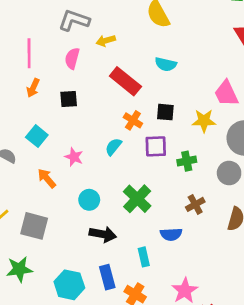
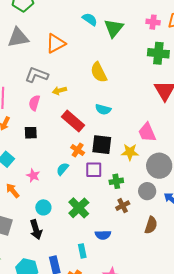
black square: (165, 112) -> (102, 145), size x1.5
brown cross: (195, 204) -> (123, 206), moved
black arrow: (103, 234) -> (36, 230), moved, turned 60

